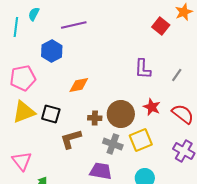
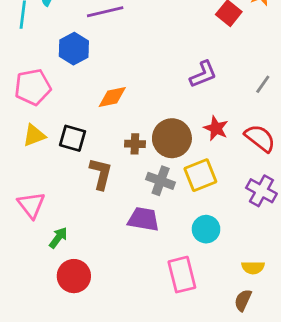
purple L-shape: (143, 69) -> (203, 74), turned -115
gray line: (177, 75) -> (263, 84), moved
yellow triangle: (24, 112) -> (34, 135), size x0.7
brown L-shape: (71, 139) -> (101, 174), turned 120

